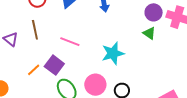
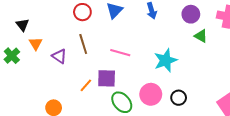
purple circle: (154, 12) -> (191, 14), moved
purple square: (54, 65) -> (107, 78), turned -30

